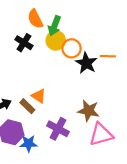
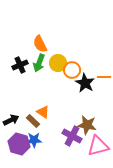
green arrow: (55, 26) -> (39, 63), moved
black cross: (24, 43) -> (20, 65), moved, turned 35
purple cross: (58, 129) -> (72, 136), moved
blue star: (28, 144) -> (34, 140), moved

